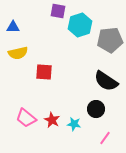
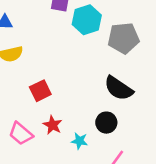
red square: (44, 72) -> (40, 91), moved, turned -30
red star: (52, 120) -> (53, 125), moved

